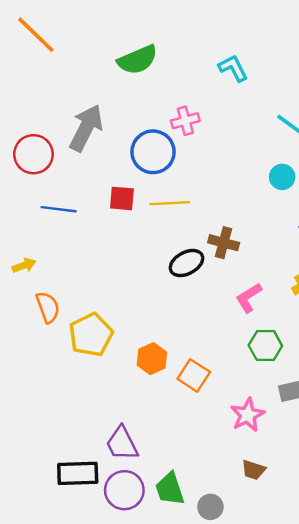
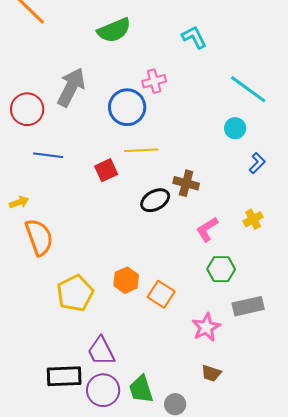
red square: (122, 198) -> (106, 170), moved, turned -30
orange semicircle: (48, 307) -> (39, 237), size x1.4
yellow pentagon: (91, 335) -> (75, 293), moved

